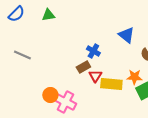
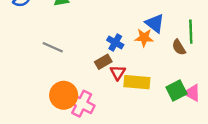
gray line: (22, 55) -> (53, 47), moved
orange star: (134, 77) -> (144, 38), moved
orange circle: (50, 95) -> (64, 95), size x1.5

